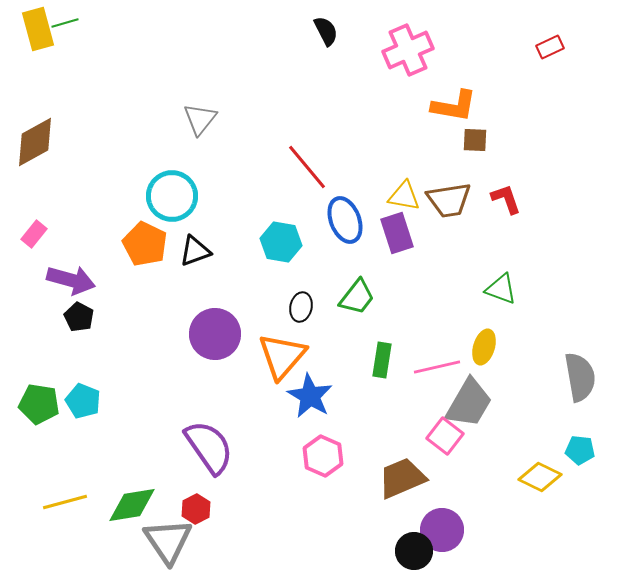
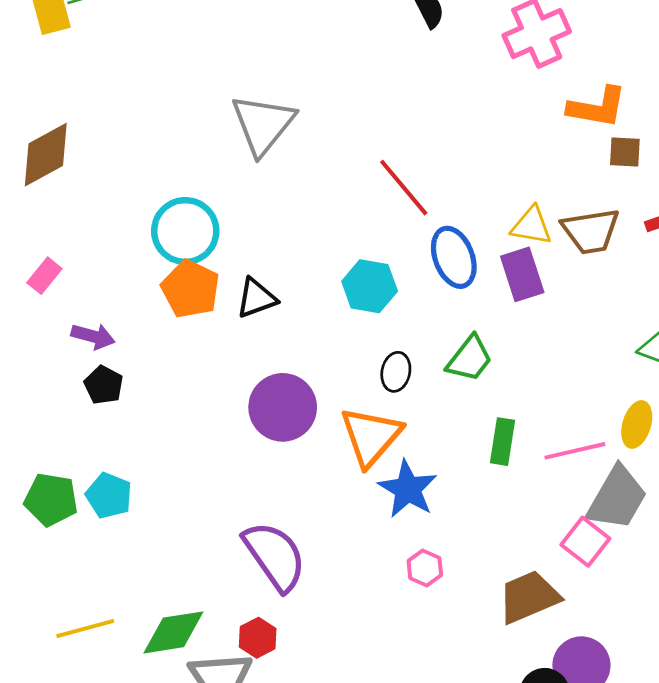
gray triangle: (200, 119) -> (263, 124), size x1.5
cyan circle: (172, 196) -> (185, 231), moved
purple arrow: (71, 280) -> (93, 336), size x0.7
pink hexagon: (323, 456) -> (425, 568), size x0.7

